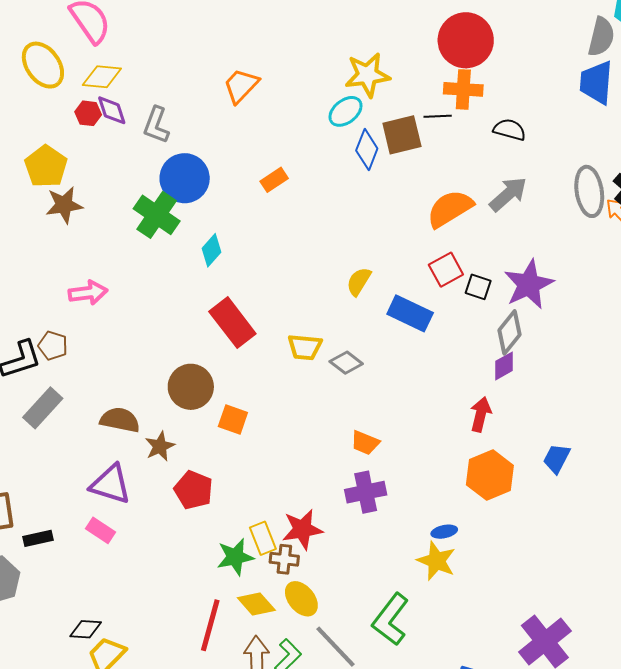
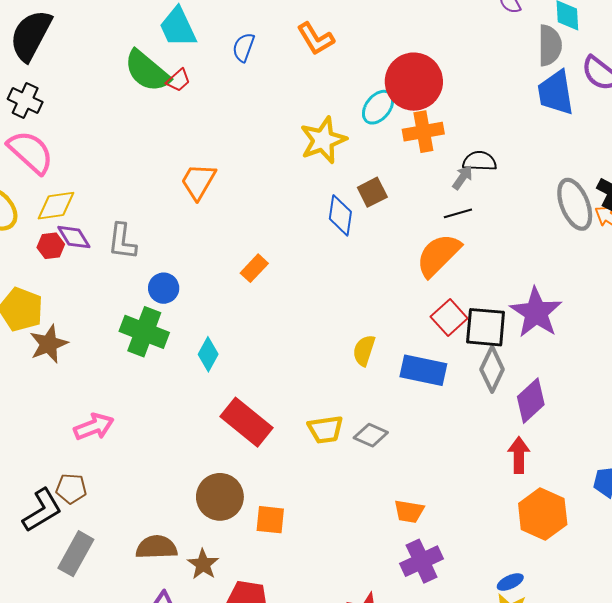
cyan ellipse: (346, 111) -> (378, 107), moved
black line: (438, 116) -> (458, 213), moved
brown square: (402, 135) -> (372, 192), size x0.7
blue circle: (185, 178) -> (164, 288), size x0.6
gray arrow: (508, 194) -> (463, 178), moved, size x0.6
black square: (478, 287) -> (486, 327), size x1.6
gray diamond: (509, 332) -> (492, 369), moved
purple diamond: (504, 366) -> (531, 401), size x1.4

